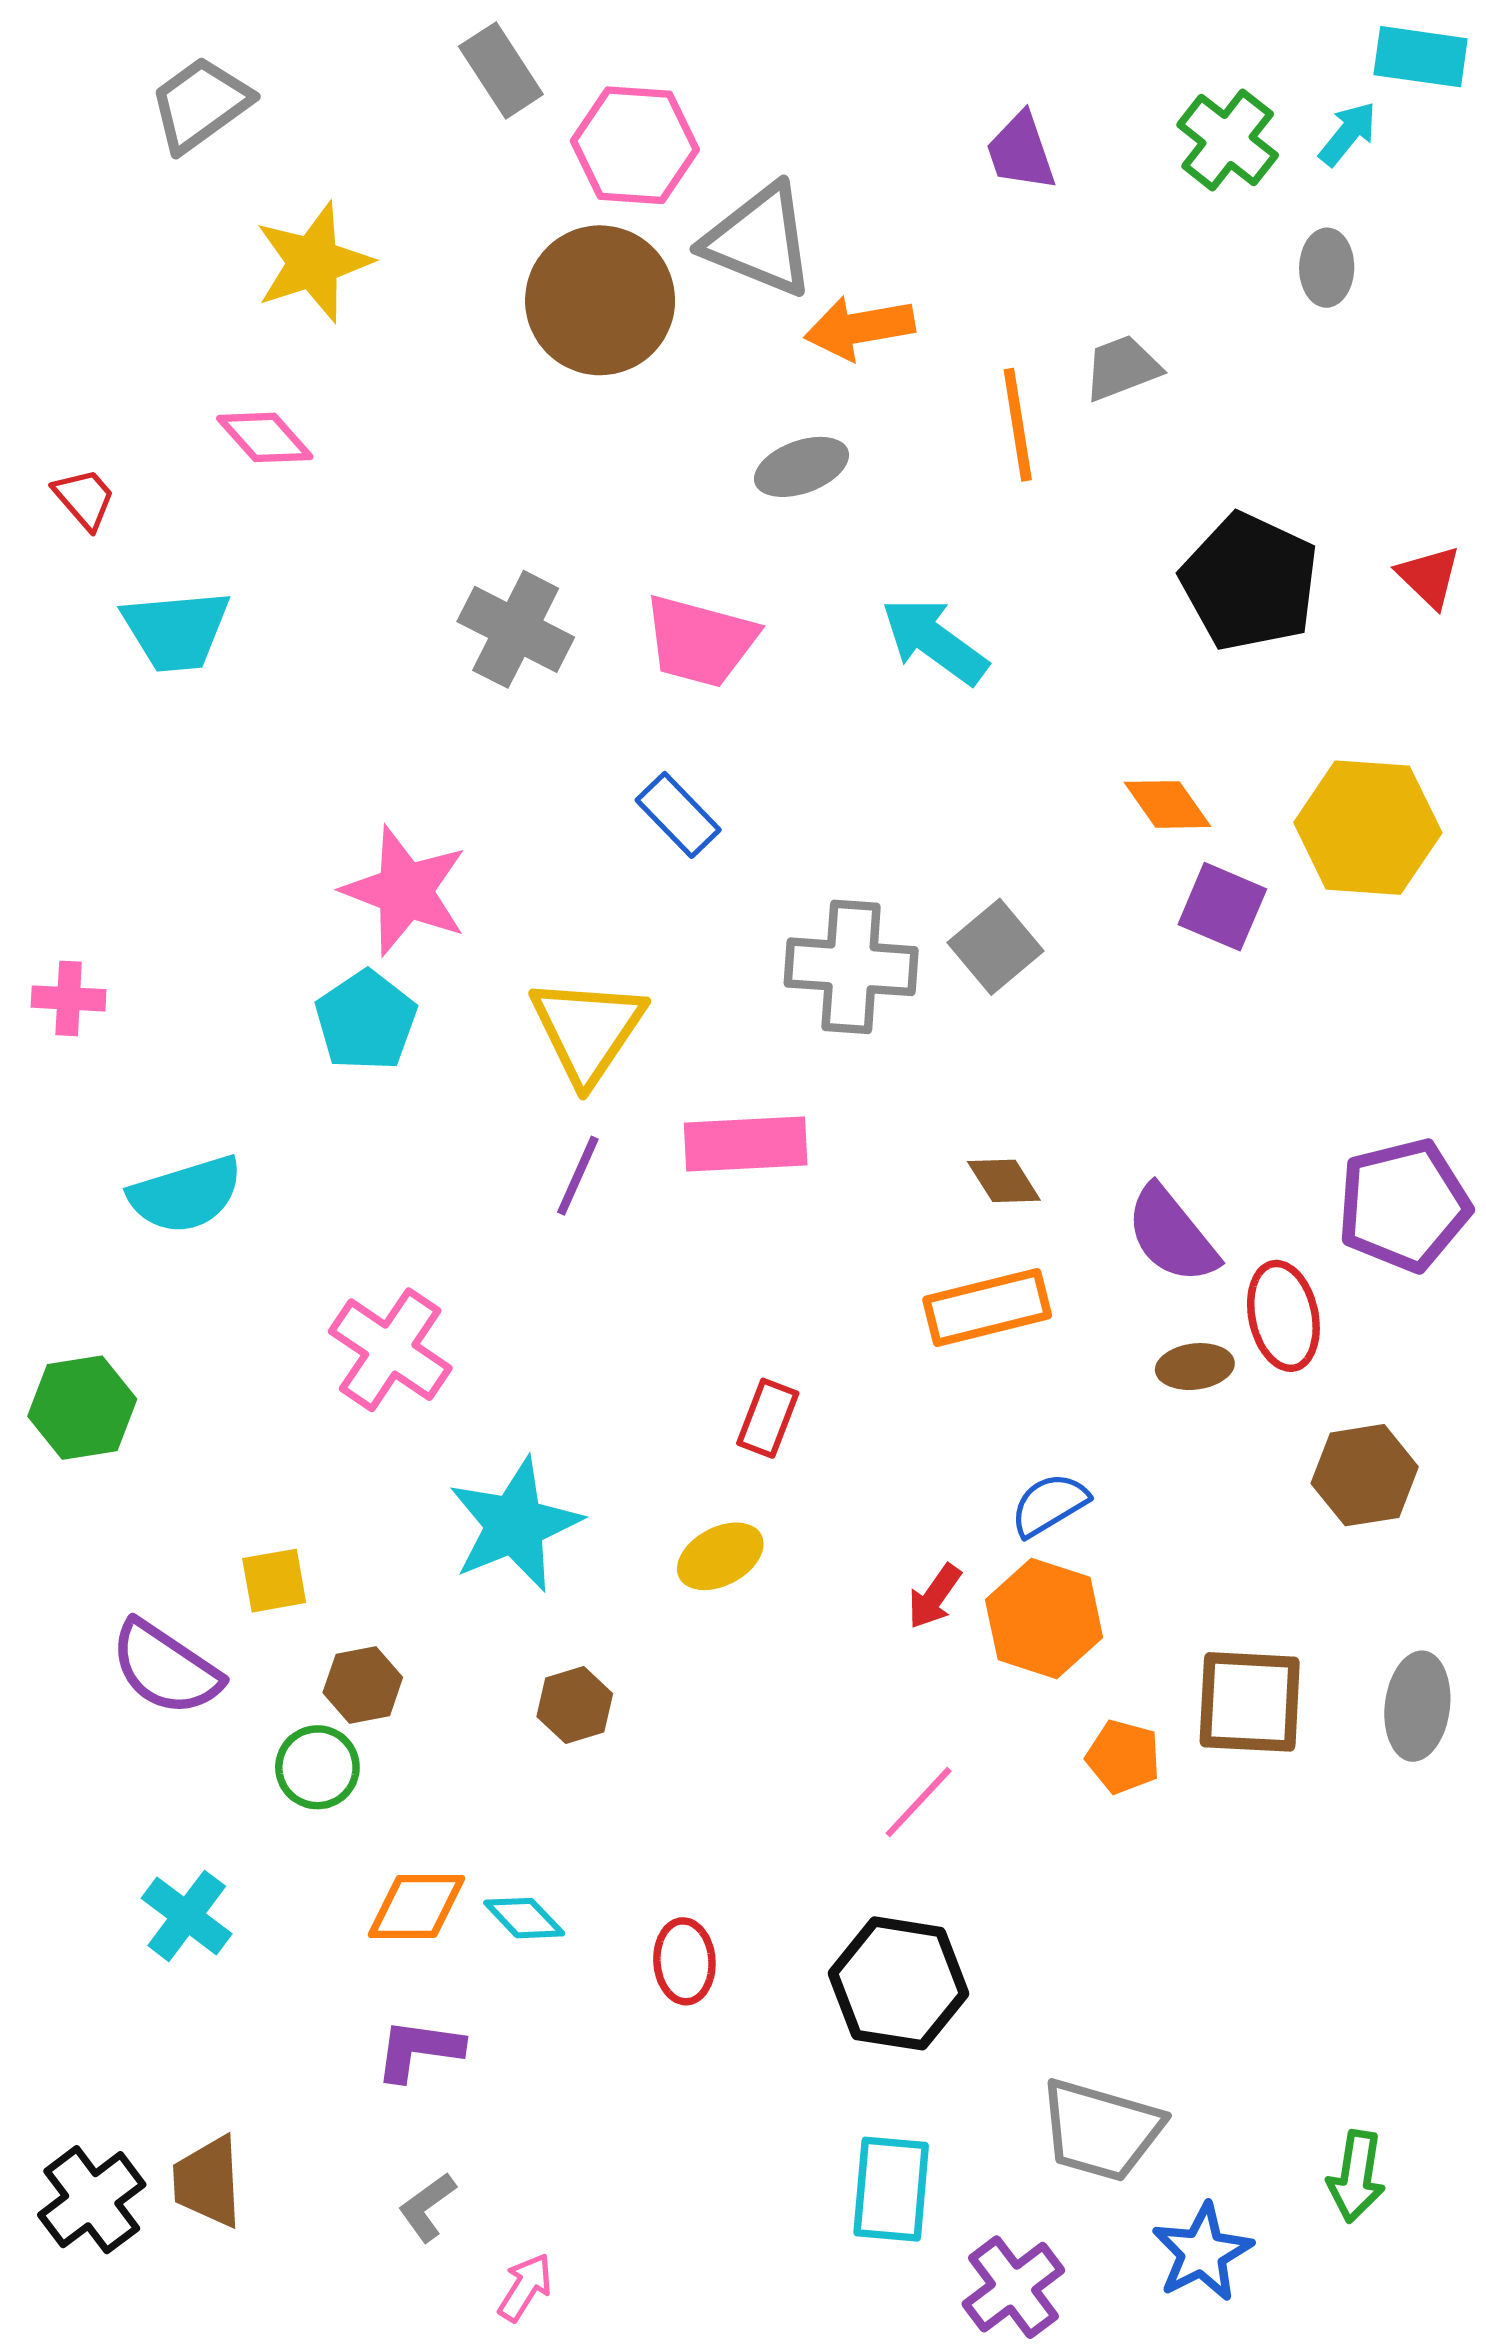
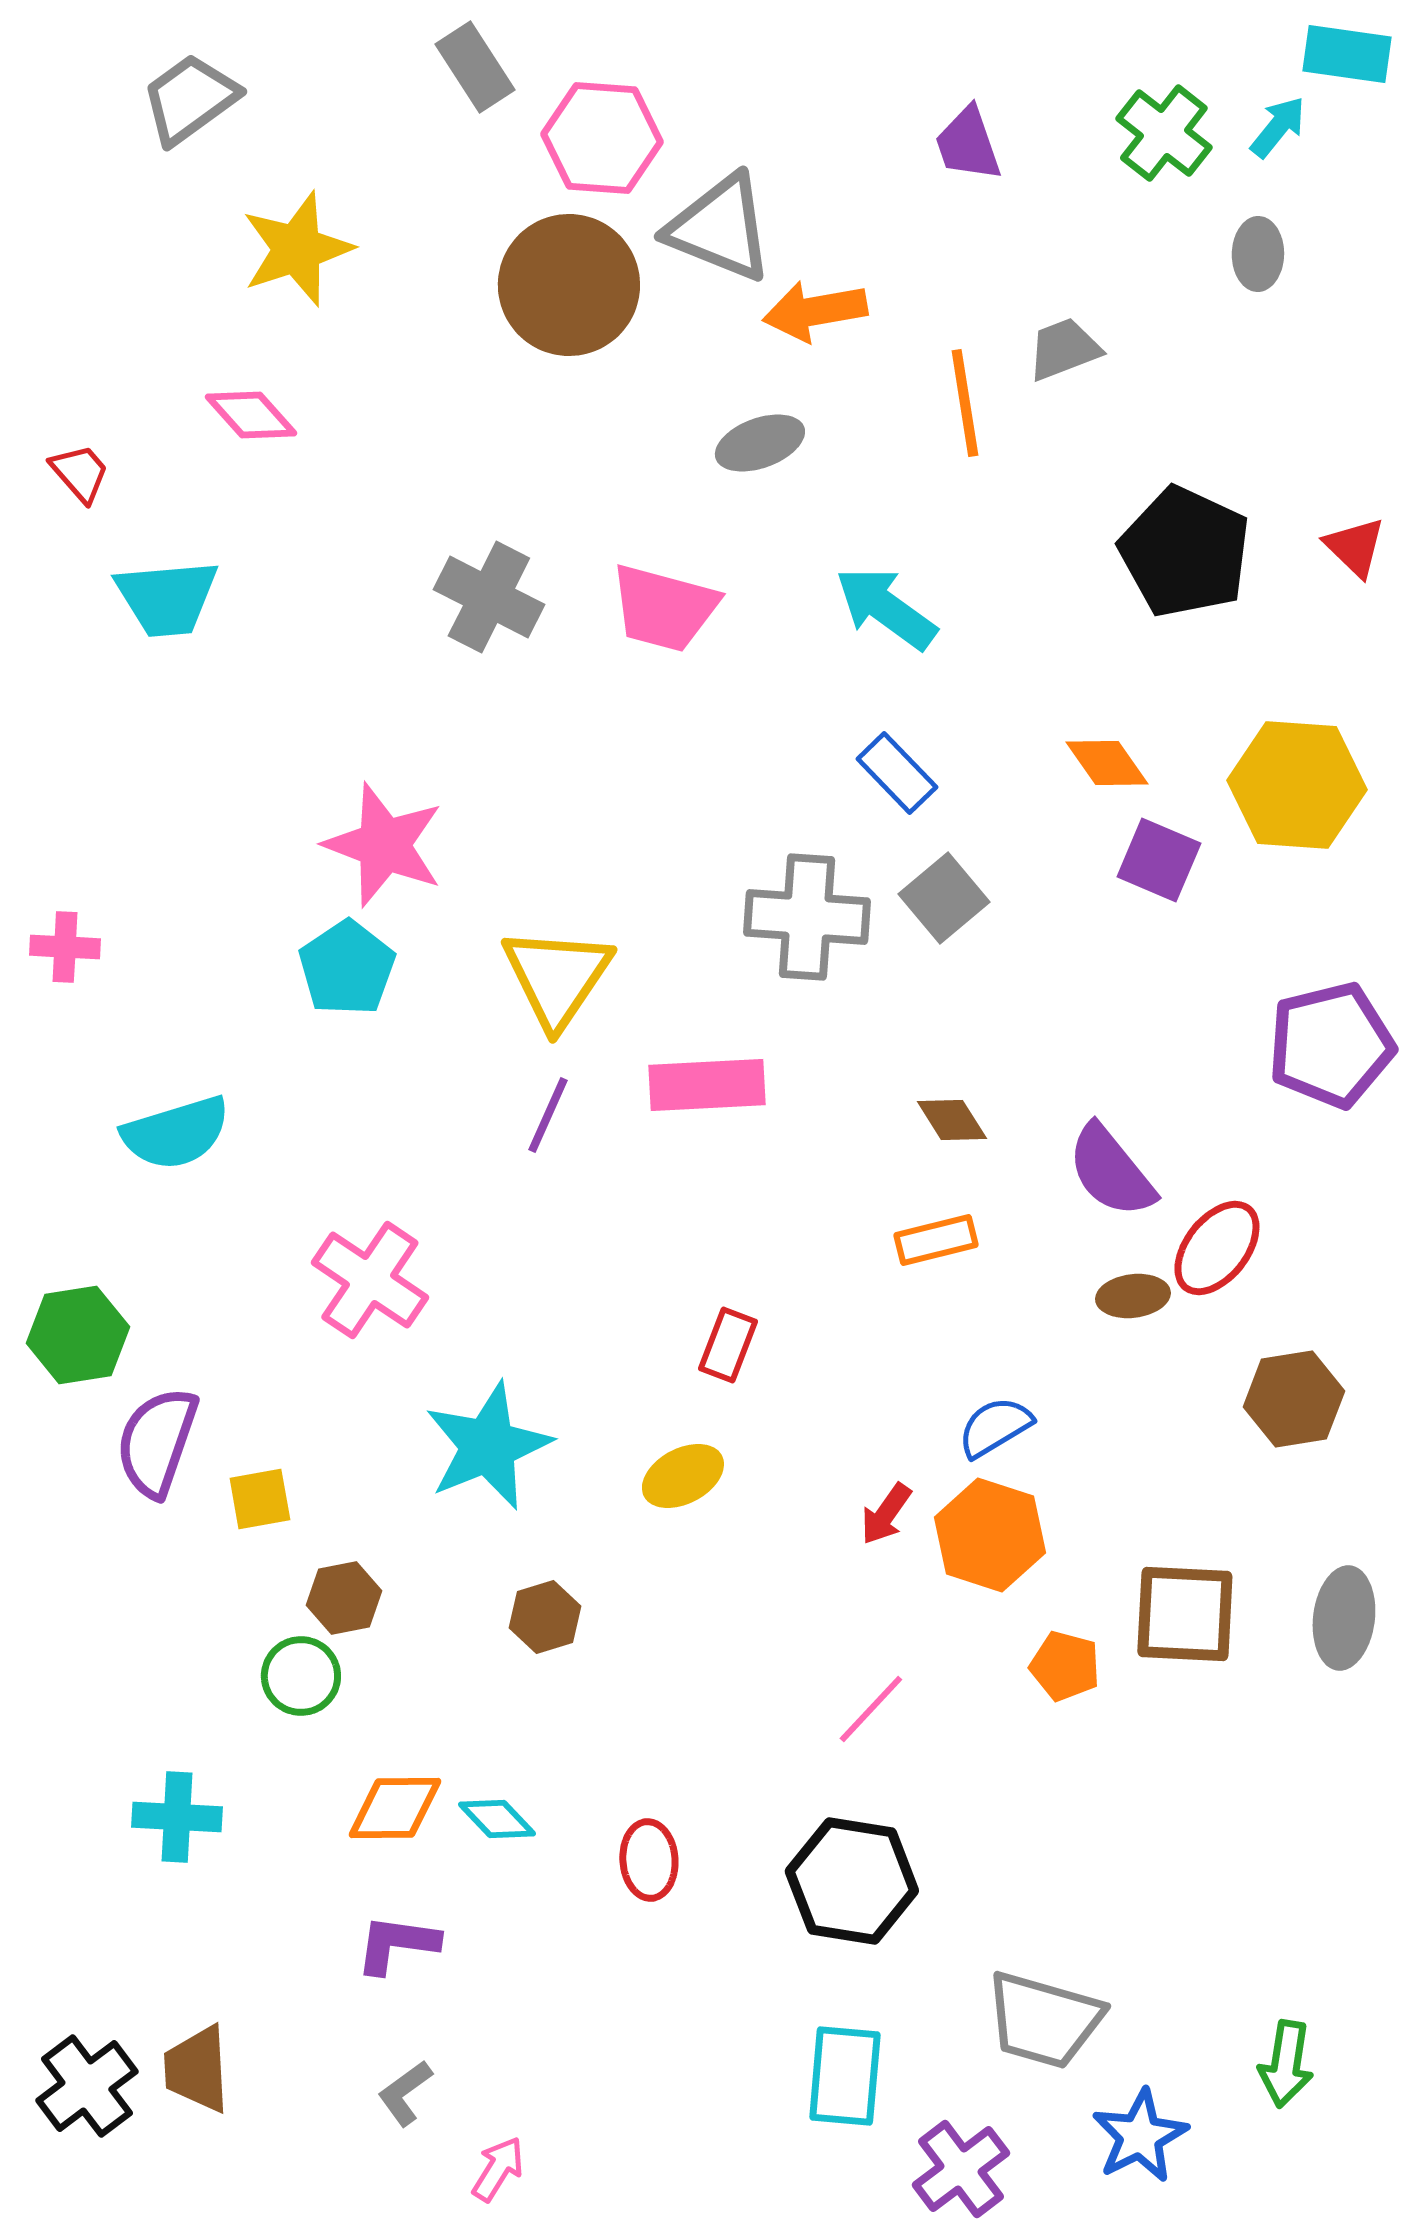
blue rectangle: (678, 815) -> (897, 773), moved
purple pentagon: (1404, 1205) -> (1331, 1045), moved
orange rectangle: (987, 1307) -> (936, 1240), size x0.7
red ellipse: (1283, 1316) -> (1217, 1248), turned 50
purple semicircle: (166, 1668) -> (157, 1442), moved, turned 75
cyan cross: (187, 1916) -> (177, 1817), turned -34

